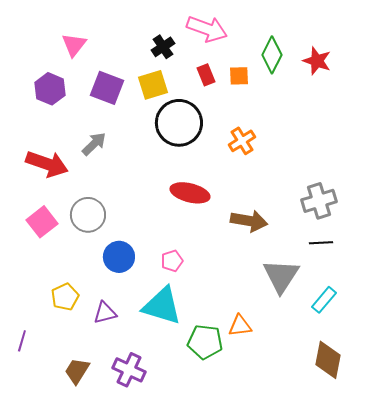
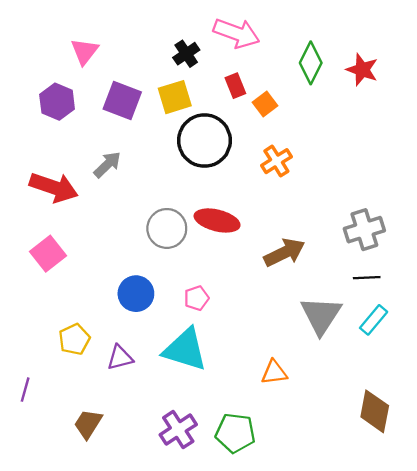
orange square: (239, 76) -> (265, 104), moved, turned -35
gray circle: (88, 215) -> (167, 228), moved
brown arrow: (249, 221) -> (284, 252), turned -36
cyan rectangle: (324, 300) -> (374, 320), moved
green pentagon: (205, 342) -> (235, 433), moved
purple cross: (129, 370) -> (178, 430), moved, turned 32

